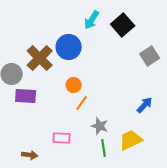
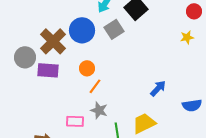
gray square: (150, 56) -> (114, 29), moved
purple rectangle: (26, 96) -> (48, 70), moved
gray star: (100, 126) -> (99, 110), moved

